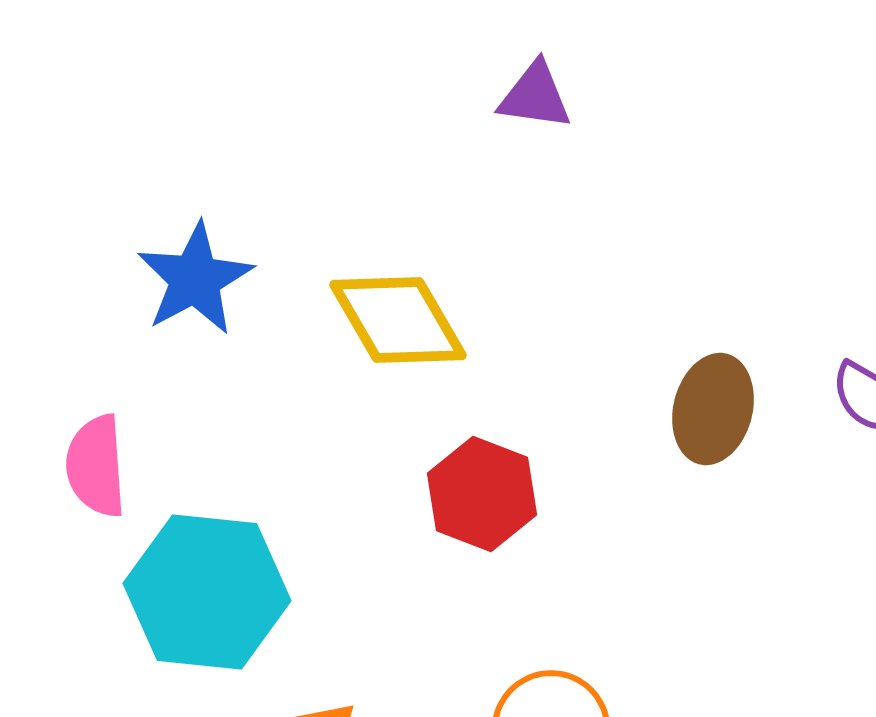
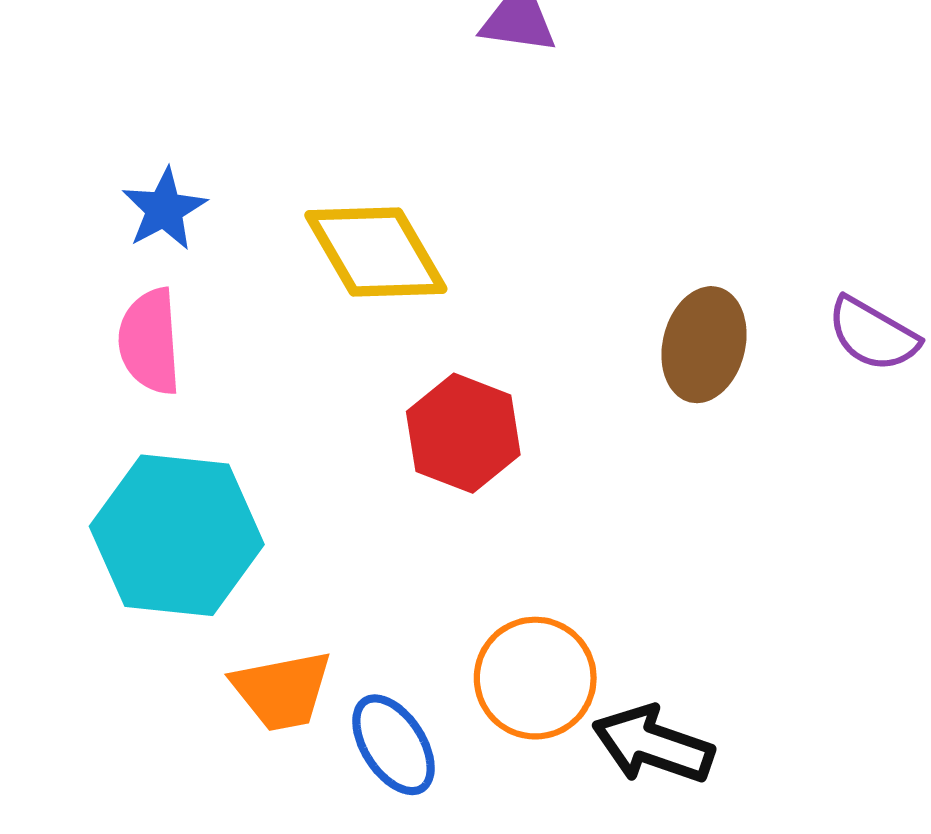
blue star: (195, 279) -> (164, 209), size x0.7
pink semicircle: (96, 466) -> (150, 342), moved

